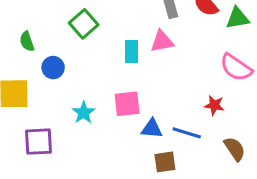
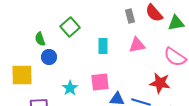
green semicircle: (27, 41) -> (40, 39), moved
pink triangle: (162, 41) -> (137, 45), moved
red star: (214, 105) -> (160, 83), size x1.5

